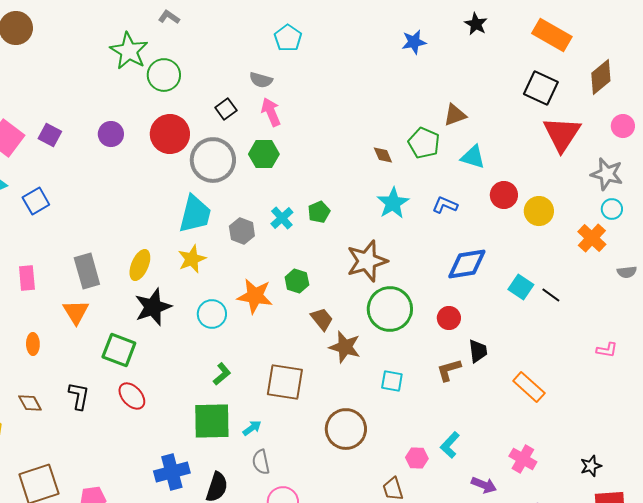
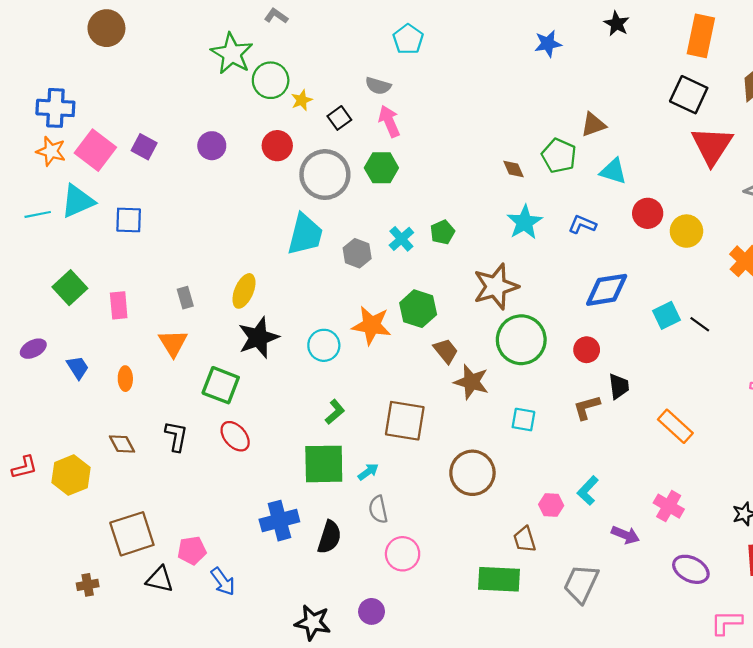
orange rectangle: (552, 35) -> (701, 36), turned 72
red circle: (170, 134) -> (277, 146), size x0.7
blue square: (36, 201) -> (129, 220), turned 32
yellow star: (192, 259) -> (302, 100), moved, size x0.7
gray rectangle: (87, 271) -> (185, 298), size x0.6
green hexagon: (297, 281) -> (418, 309), size x1.4
cyan square: (521, 287) -> (667, 315), turned 30

